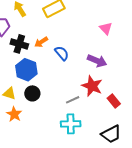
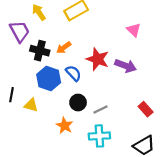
blue semicircle: (62, 53) -> (73, 73), moved
red star: (92, 86) -> (98, 59), moved
black circle: (32, 93) -> (78, 102), moved
orange star: (14, 114) -> (64, 126), moved

